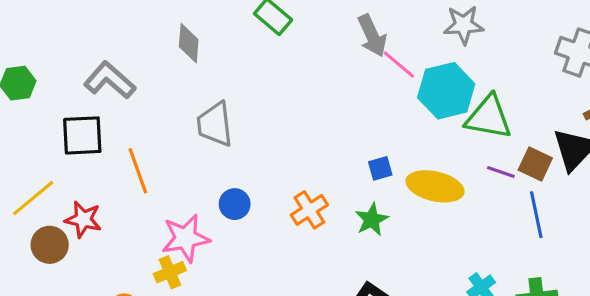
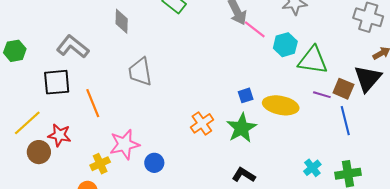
cyan hexagon: (446, 91) -> (285, 45), size x0.7
blue circle: (235, 204) -> (154, 163), moved
green star: (372, 220) -> (242, 128), size x1.4
yellow cross: (170, 272) -> (100, 164), moved

